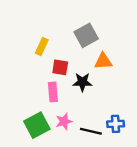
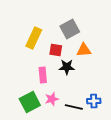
yellow rectangle: (42, 46) -> (34, 38), size x1.5
red square: (60, 67) -> (56, 50), moved

